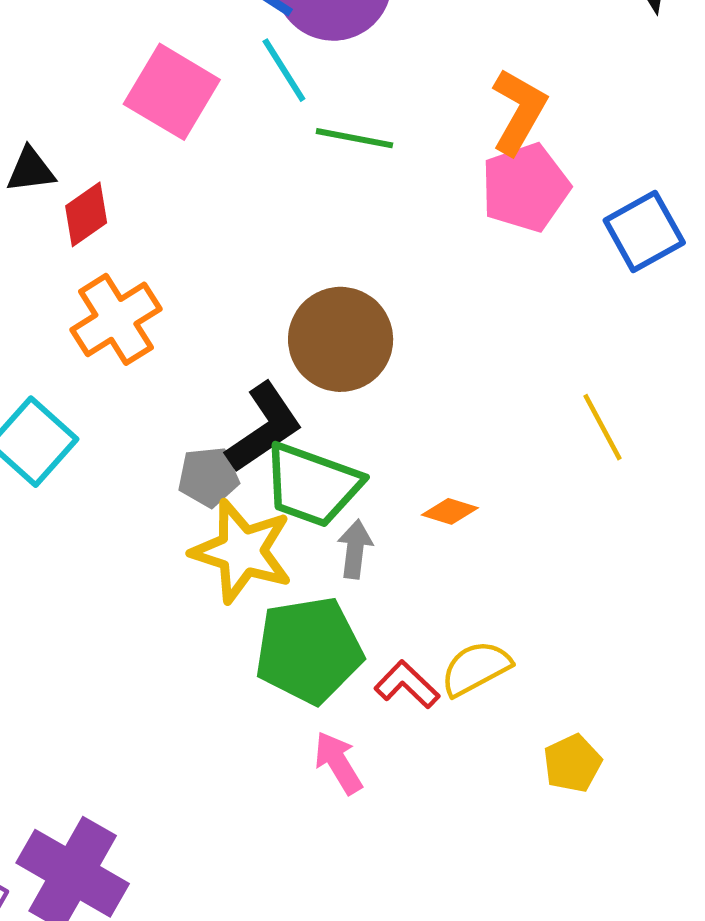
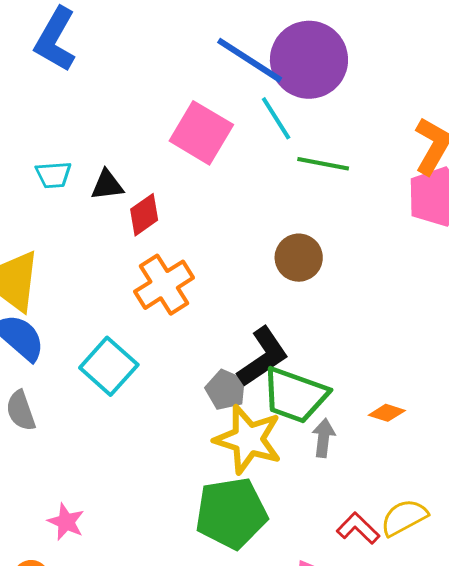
brown circle: (341, 339) -> (299, 258), moved, size x0.7
gray pentagon: (208, 477) -> (226, 390), turned 30
green pentagon: (309, 650) -> (231, 513), moved

